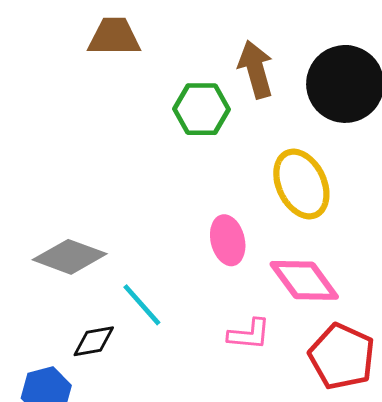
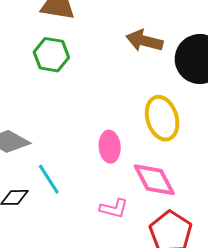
brown arrow: (256, 69) -> (144, 41), turned -69
green hexagon: (201, 109) -> (51, 55), moved

